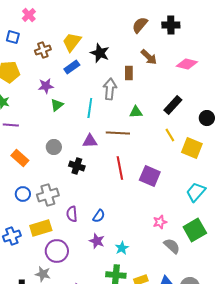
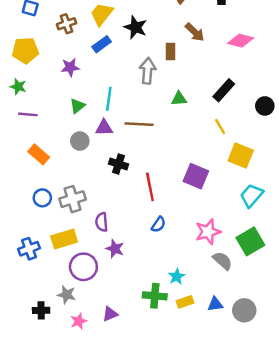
green triangle: (57, 105) -> (77, 106), moved
cyan line: (90, 108) -> (109, 99), moved
brown line: (118, 133) -> (139, 124), moved
purple triangle: (90, 141) -> (104, 128), moved
yellow square: (192, 148) -> (241, 156), moved
black cross: (77, 166) -> (119, 164), moved
red line: (120, 168) -> (150, 187), moved
blue semicircle: (99, 216) -> (158, 224), moved
pink star: (160, 222) -> (208, 232), size x1.5
purple star: (97, 241) -> (115, 249), moved
cyan star: (122, 248) -> (177, 276), moved

